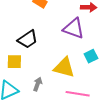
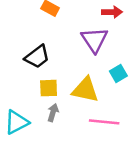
purple triangle: (74, 28) -> (94, 40), turned 40
yellow square: (14, 62) -> (49, 88), moved

